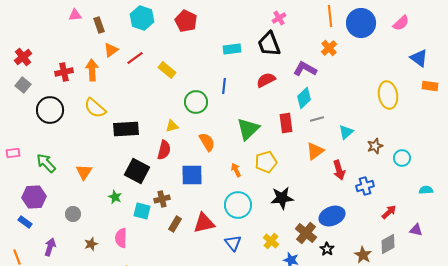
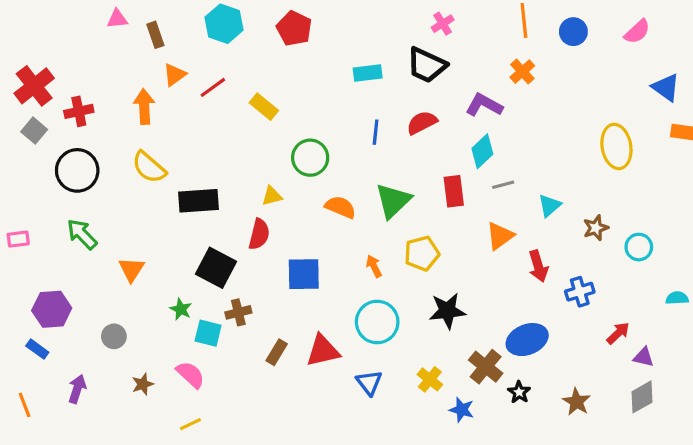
blue circle: (361, 23) -> (573, 32), size x0.6
black trapezoid: (269, 44) -> (427, 65), turned -44
red cross: (23, 57) -> (34, 86), size x1.4
red cross: (64, 72) -> (79, 111), moved
blue line: (224, 86) -> (376, 132), moved
orange semicircle: (207, 142) -> (340, 207), moved, turned -36
green arrow: (46, 163) -> (82, 234), moved
brown cross: (162, 199) -> (238, 312), moved
cyan square: (142, 211) -> (208, 333), moved
purple triangle: (416, 230) -> (644, 357), moved
pink semicircle: (121, 238) -> (190, 375), turned 132
gray diamond: (388, 244) -> (642, 397), moved

